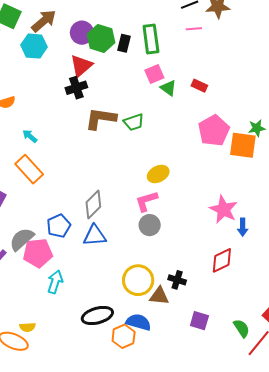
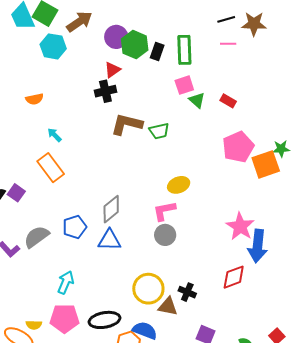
cyan hexagon: (34, 46) -> (53, 46), moved
red triangle: (81, 66) -> (112, 70), size x0.7
orange square: (243, 145) -> (266, 164), turned -32
blue arrow: (243, 227) -> (258, 246), size x1.8
pink pentagon: (38, 253) -> (64, 318), moved

